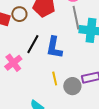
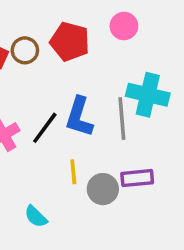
gray line: (76, 18) -> (122, 119), moved
black line: (33, 44) -> (45, 128), moved

